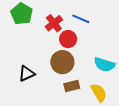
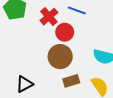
black triangle: (27, 74) -> (24, 84), moved

